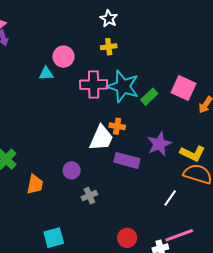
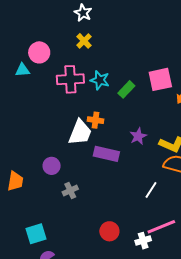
yellow cross: (109, 47) -> (84, 41), turned -35
cyan star: (123, 86) -> (100, 80), size x0.6
pink square: (184, 88) -> (160, 79), turned -35
purple star: (159, 144) -> (138, 136), size x0.7

